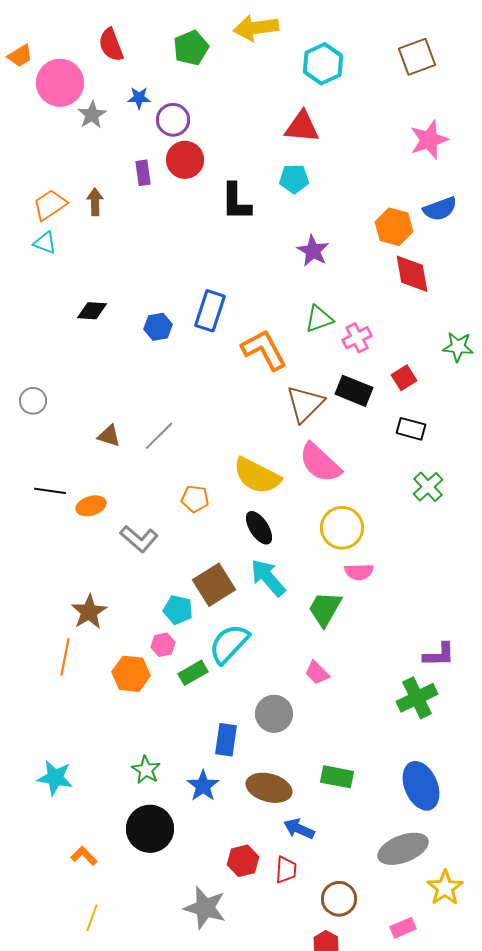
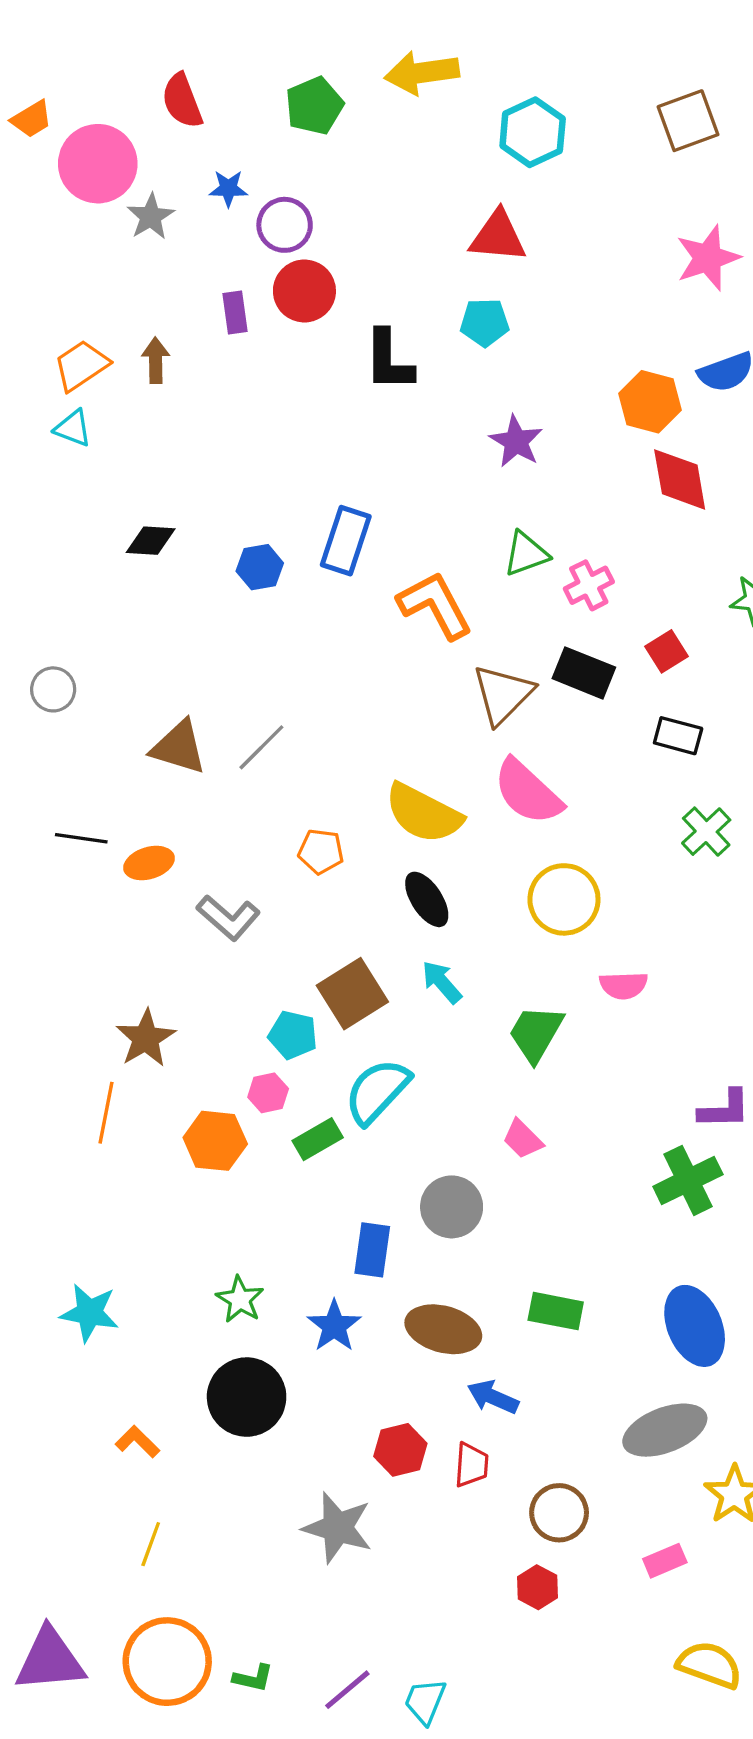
brown triangle: (109, 436) -> (179, 747), size x1.5
pink semicircle: (359, 572) -> (624, 985), moved
cyan arrow: (268, 578) -> (442, 982), size x0.7

